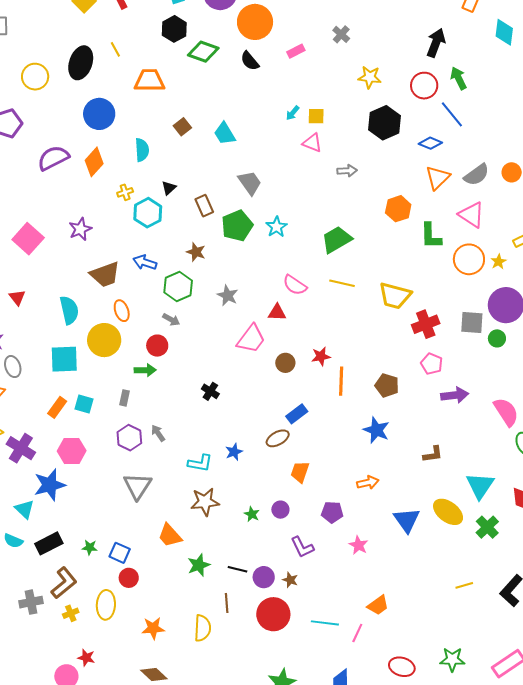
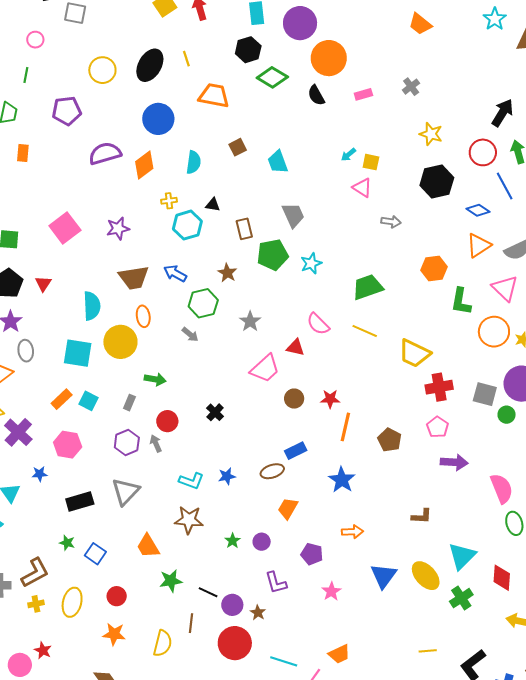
black triangle: (169, 188) -> (213, 205), turned 42
red circle: (157, 346) -> (167, 421), moved
blue star: (376, 430) -> (342, 480), moved
blue star: (50, 485) -> (40, 474), size x0.5
black rectangle: (49, 543) -> (80, 502), moved
red circle: (129, 578) -> (117, 596), moved

